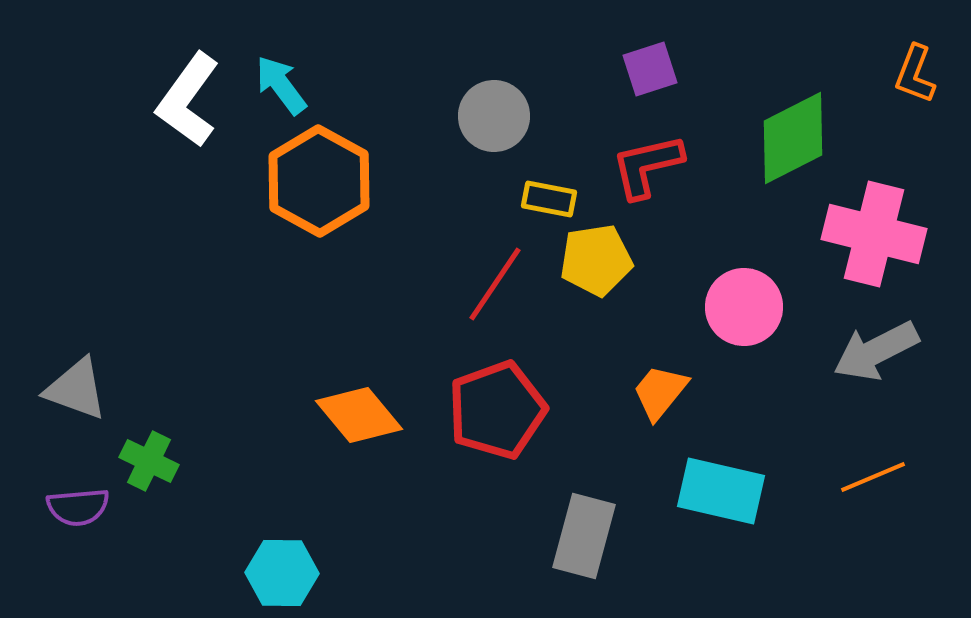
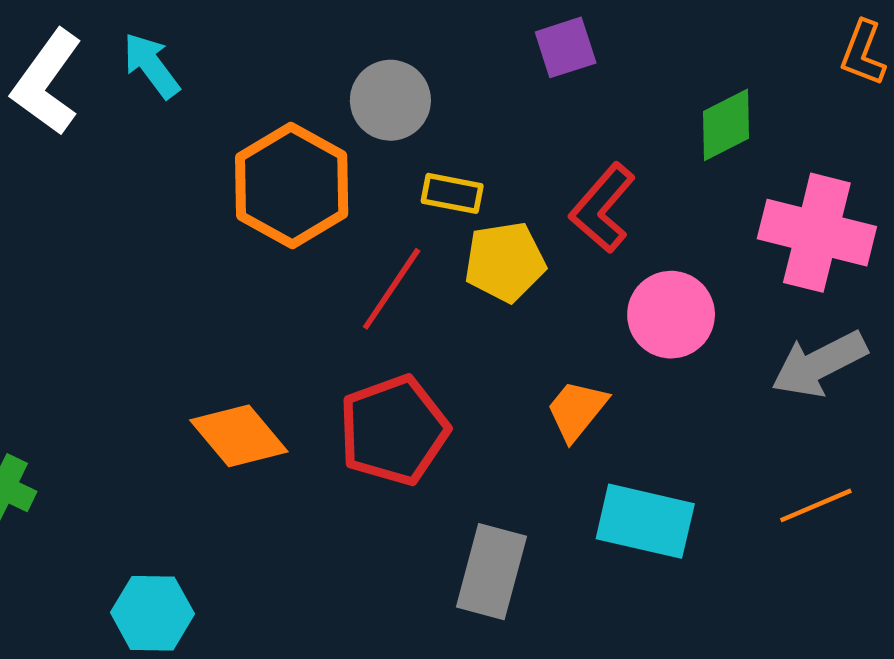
green diamond: (793, 138) -> (726, 125), size x0.7
red L-shape: (647, 166) -> (603, 208), moved, turned -36
orange hexagon: (319, 181) -> (292, 186), moved

